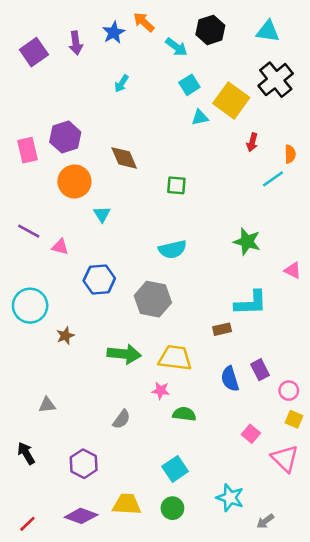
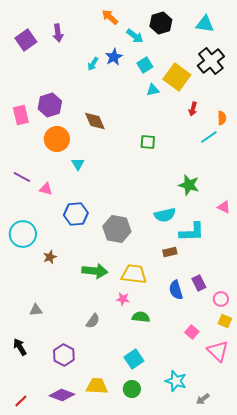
blue star: (114, 33) -> (114, 57), moved
green square: (176, 185) -> (148, 142), moved
cyan semicircle: (172, 249) -> (165, 215), moved

